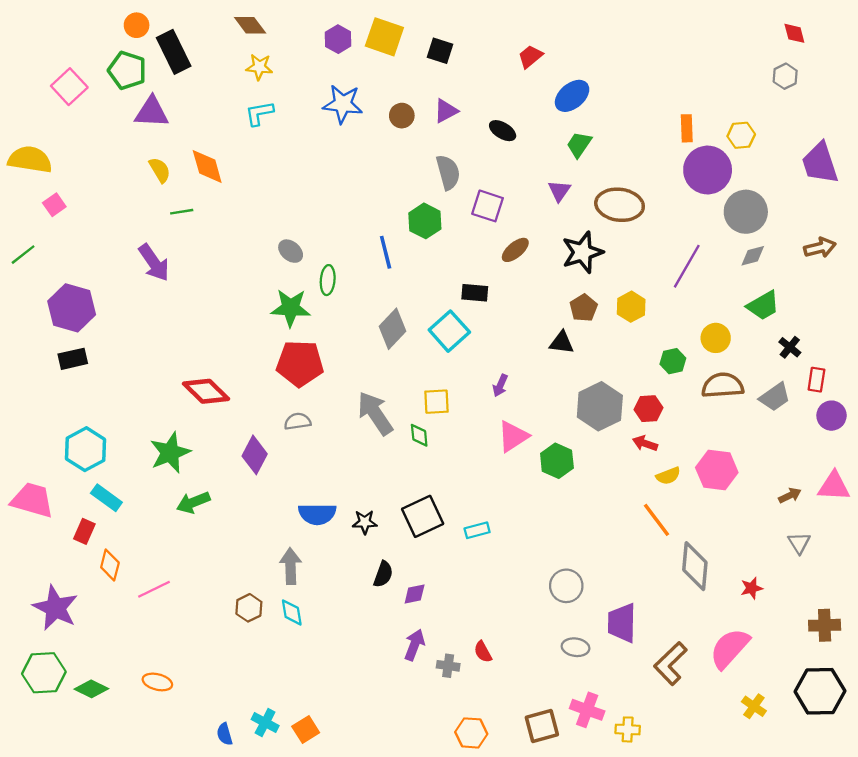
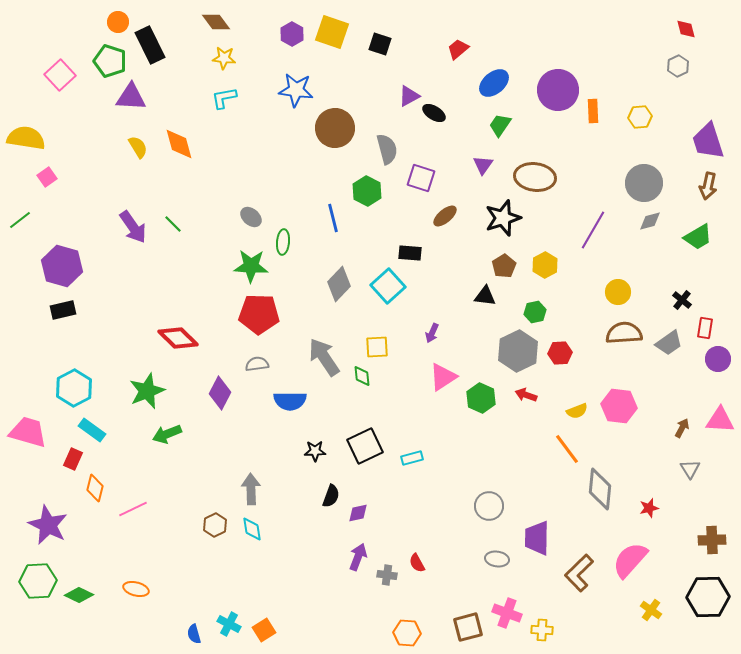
purple triangle: (446, 111) -> (409, 96), moved
brown circle: (402, 116) -> (335, 128), moved, size x1.8
purple circle: (708, 170) -> (558, 90), moved
green line: (182, 212) -> (173, 224), moved, turned 54
brown arrow: (820, 248) -> (708, 186), moved, turned 116
green trapezoid: (763, 306) -> (698, 237), moved
green hexagon: (673, 361) -> (535, 312), moved
red arrow: (645, 443) -> (526, 395), moved
brown arrow: (790, 495) -> (682, 428), turned -36
blue semicircle: (317, 514) -> (290, 401), moved

